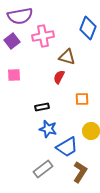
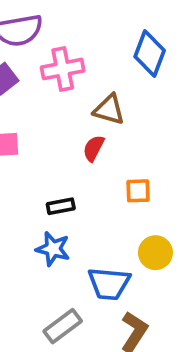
blue star: (48, 129) -> (53, 249), moved
blue trapezoid: (67, 147) -> (109, 284), turned 35

